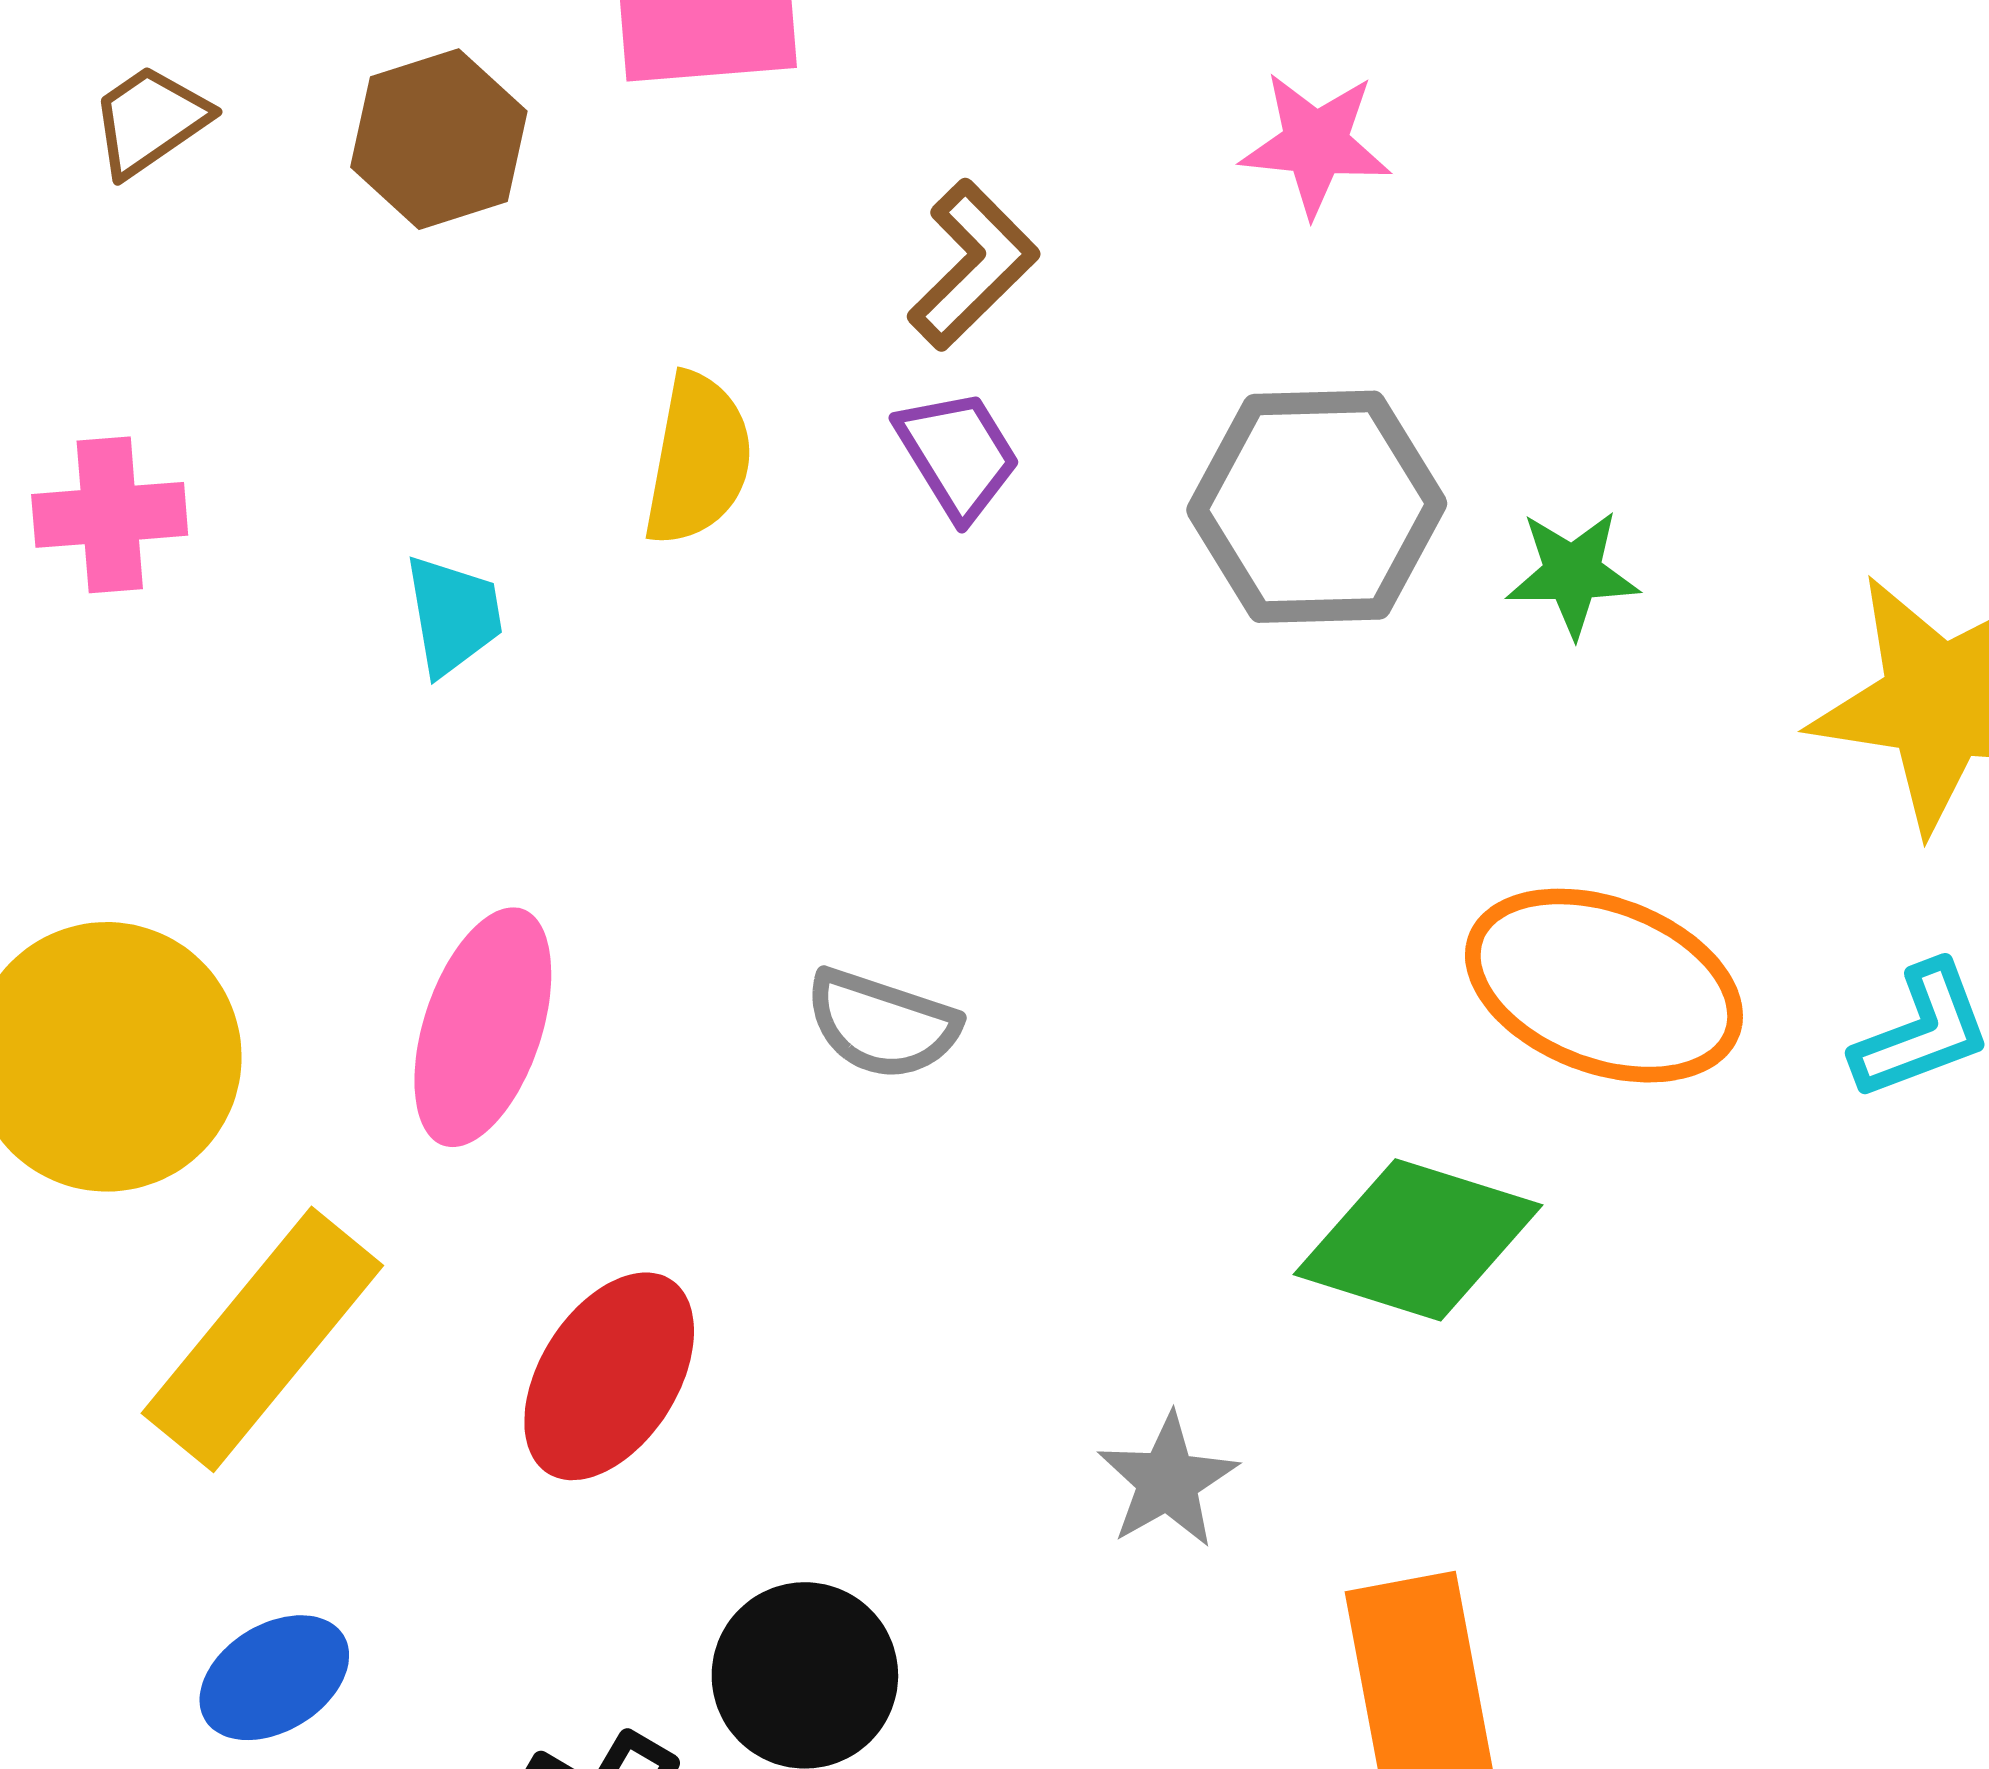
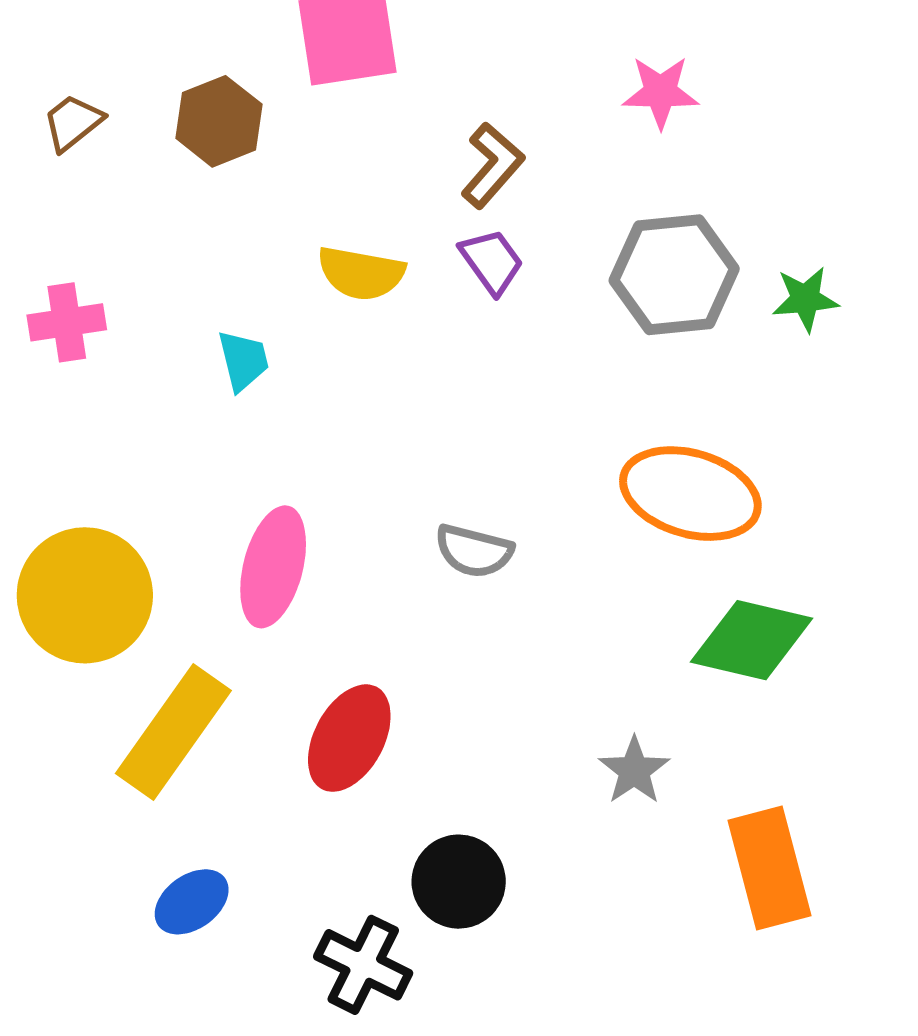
yellow semicircle: (698, 459) -> (361, 273), turned 94
orange ellipse: (1604, 986) -> (690, 494), moved

